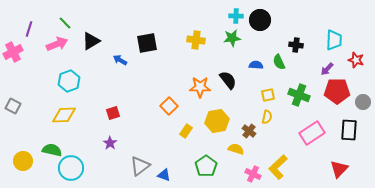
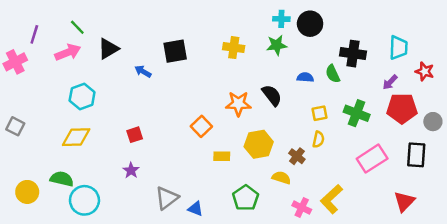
black cross: (296, 45) -> (353, 54), size x1.5
yellow rectangle: (186, 131) -> (222, 156), turned 56

